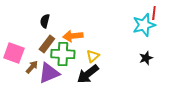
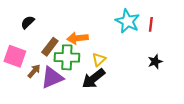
red line: (154, 13) -> (151, 24), moved
black semicircle: (45, 21) -> (28, 22), moved, turned 32
cyan star: (144, 25) -> (127, 21), moved, turned -30

